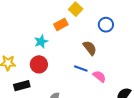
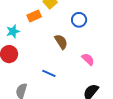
blue line: (81, 68) -> (49, 73), moved
pink semicircle: (99, 76) -> (88, 59), moved

